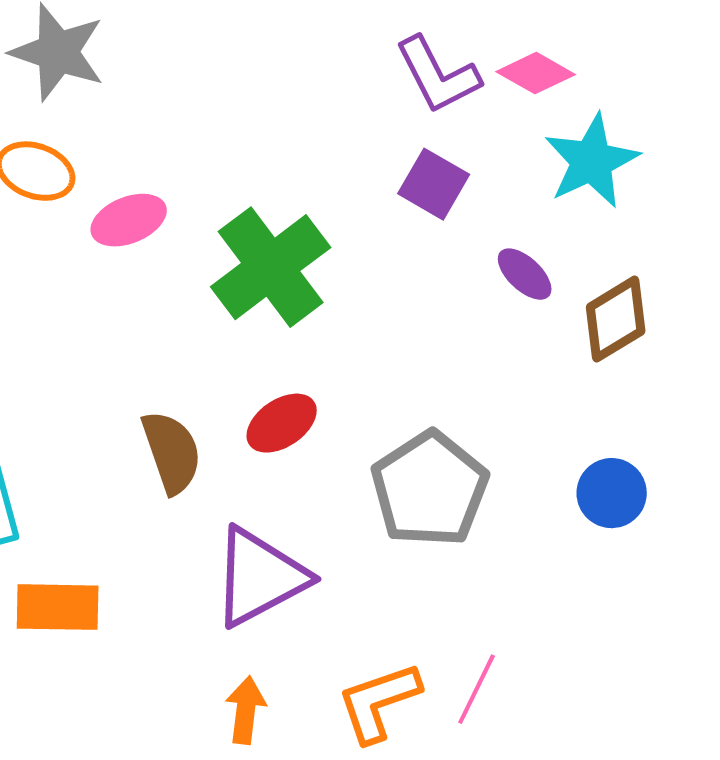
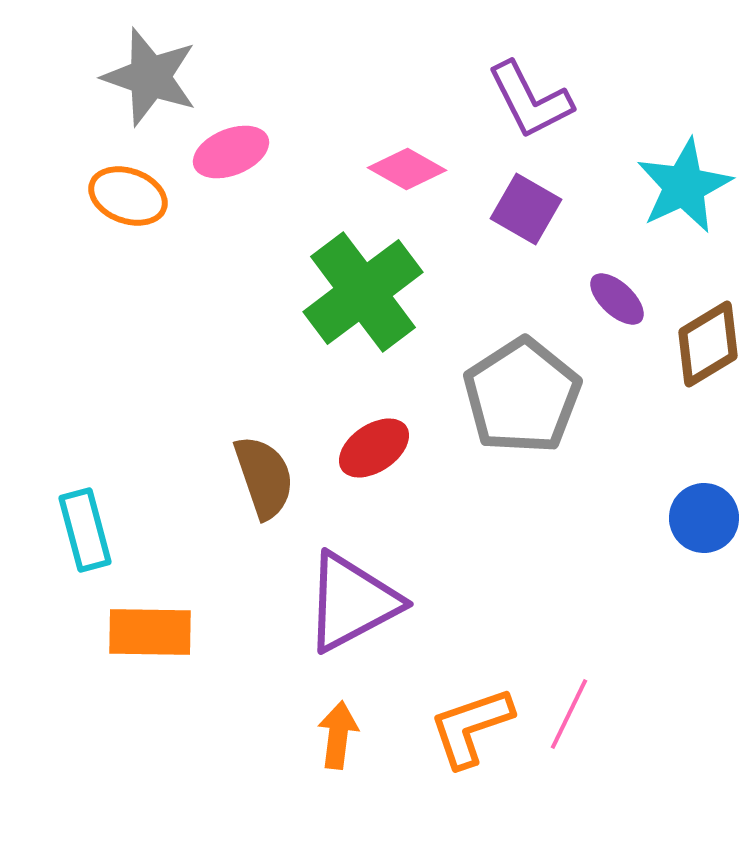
pink diamond: (536, 73) -> (407, 169), moved
pink ellipse: (129, 220) -> (231, 152), moved
gray pentagon: (430, 489) -> (522, 396), moved

